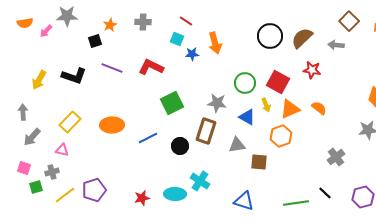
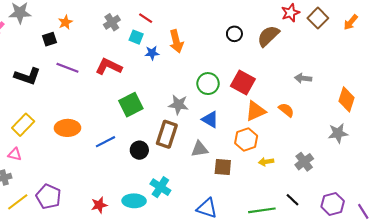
gray cross: (143, 22) -> (112, 22), moved, turned -35
black circle: (270, 36) -> (234, 34), size x0.6
gray arrow: (336, 45) -> (303, 78), moved
red star: (312, 70) -> (290, 13), moved, turned -30
yellow arrow: (266, 105) -> (266, 162), moved, turned 104
purple pentagon: (94, 190) -> (48, 197), turned -30

